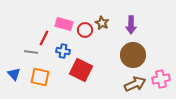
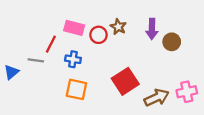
brown circle: (133, 55) -> (172, 42), moved, size x0.6
red square: (81, 70) -> (125, 81), moved, turned 30
blue triangle: (14, 74) -> (11, 72), moved, turned 32
orange square: (40, 77) -> (76, 89), moved

